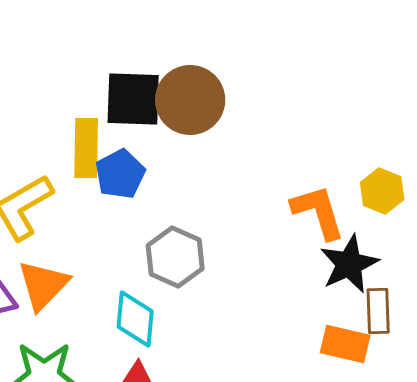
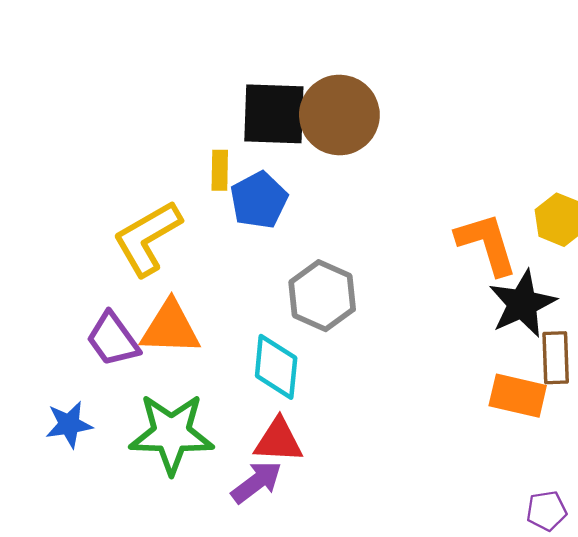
yellow rectangle: (86, 148) -> (220, 170), size x0.6
orange triangle: (43, 285) -> (170, 328), turned 48

